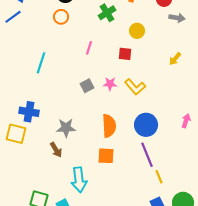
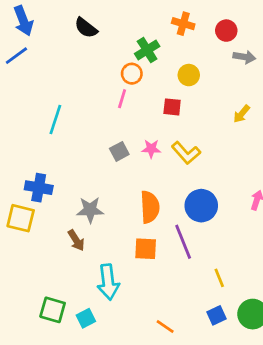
orange circle: (61, 17) -> (132, 74), moved
purple line: (147, 155) -> (183, 242), moved

